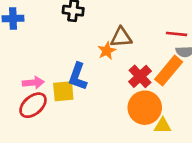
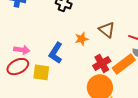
brown triangle: (121, 37) -> (107, 30), moved, turned 30
yellow square: (63, 91) -> (41, 72), moved

